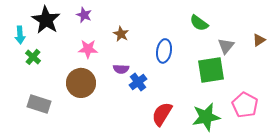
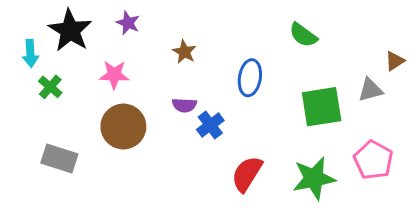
gray triangle: (226, 46) -> (370, 90), moved, turned 36
pink star: (88, 49) -> (114, 75), moved

